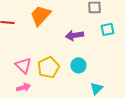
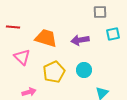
orange trapezoid: (40, 15) -> (46, 38), moved, turned 65
pink triangle: (23, 65) -> (22, 57), moved

